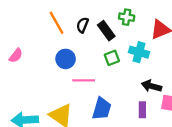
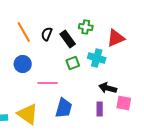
blue circle: (66, 59) -> (23, 64), moved

